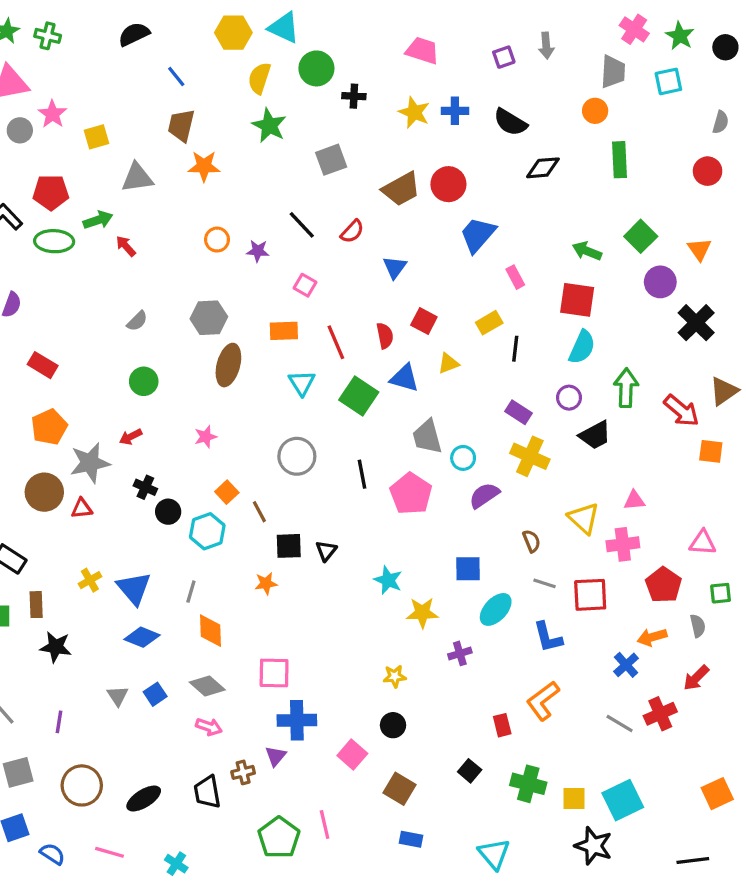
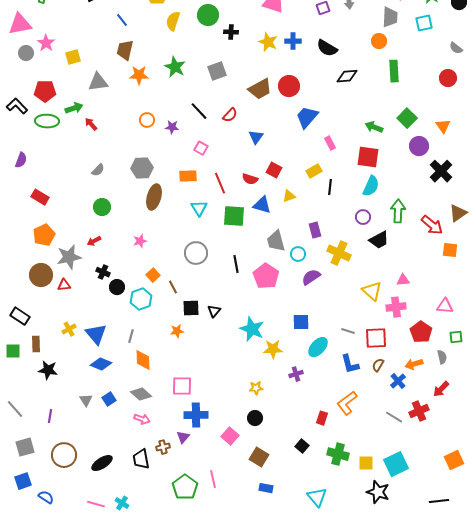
gray semicircle: (721, 122) -> (456, 48), turned 112
green star: (269, 125) -> (175, 67), moved
red semicircle: (385, 336) -> (250, 179), turned 119
green square: (359, 396) -> (234, 216), turned -30
purple rectangle: (518, 412) -> (315, 230), moved, turned 42
brown semicircle: (532, 541) -> (378, 365), moved, turned -128
cyan star: (388, 580) -> (252, 329), size x1.4
red rectangle: (502, 725) -> (322, 418), turned 32
pink line: (109, 852) -> (96, 504), moved

